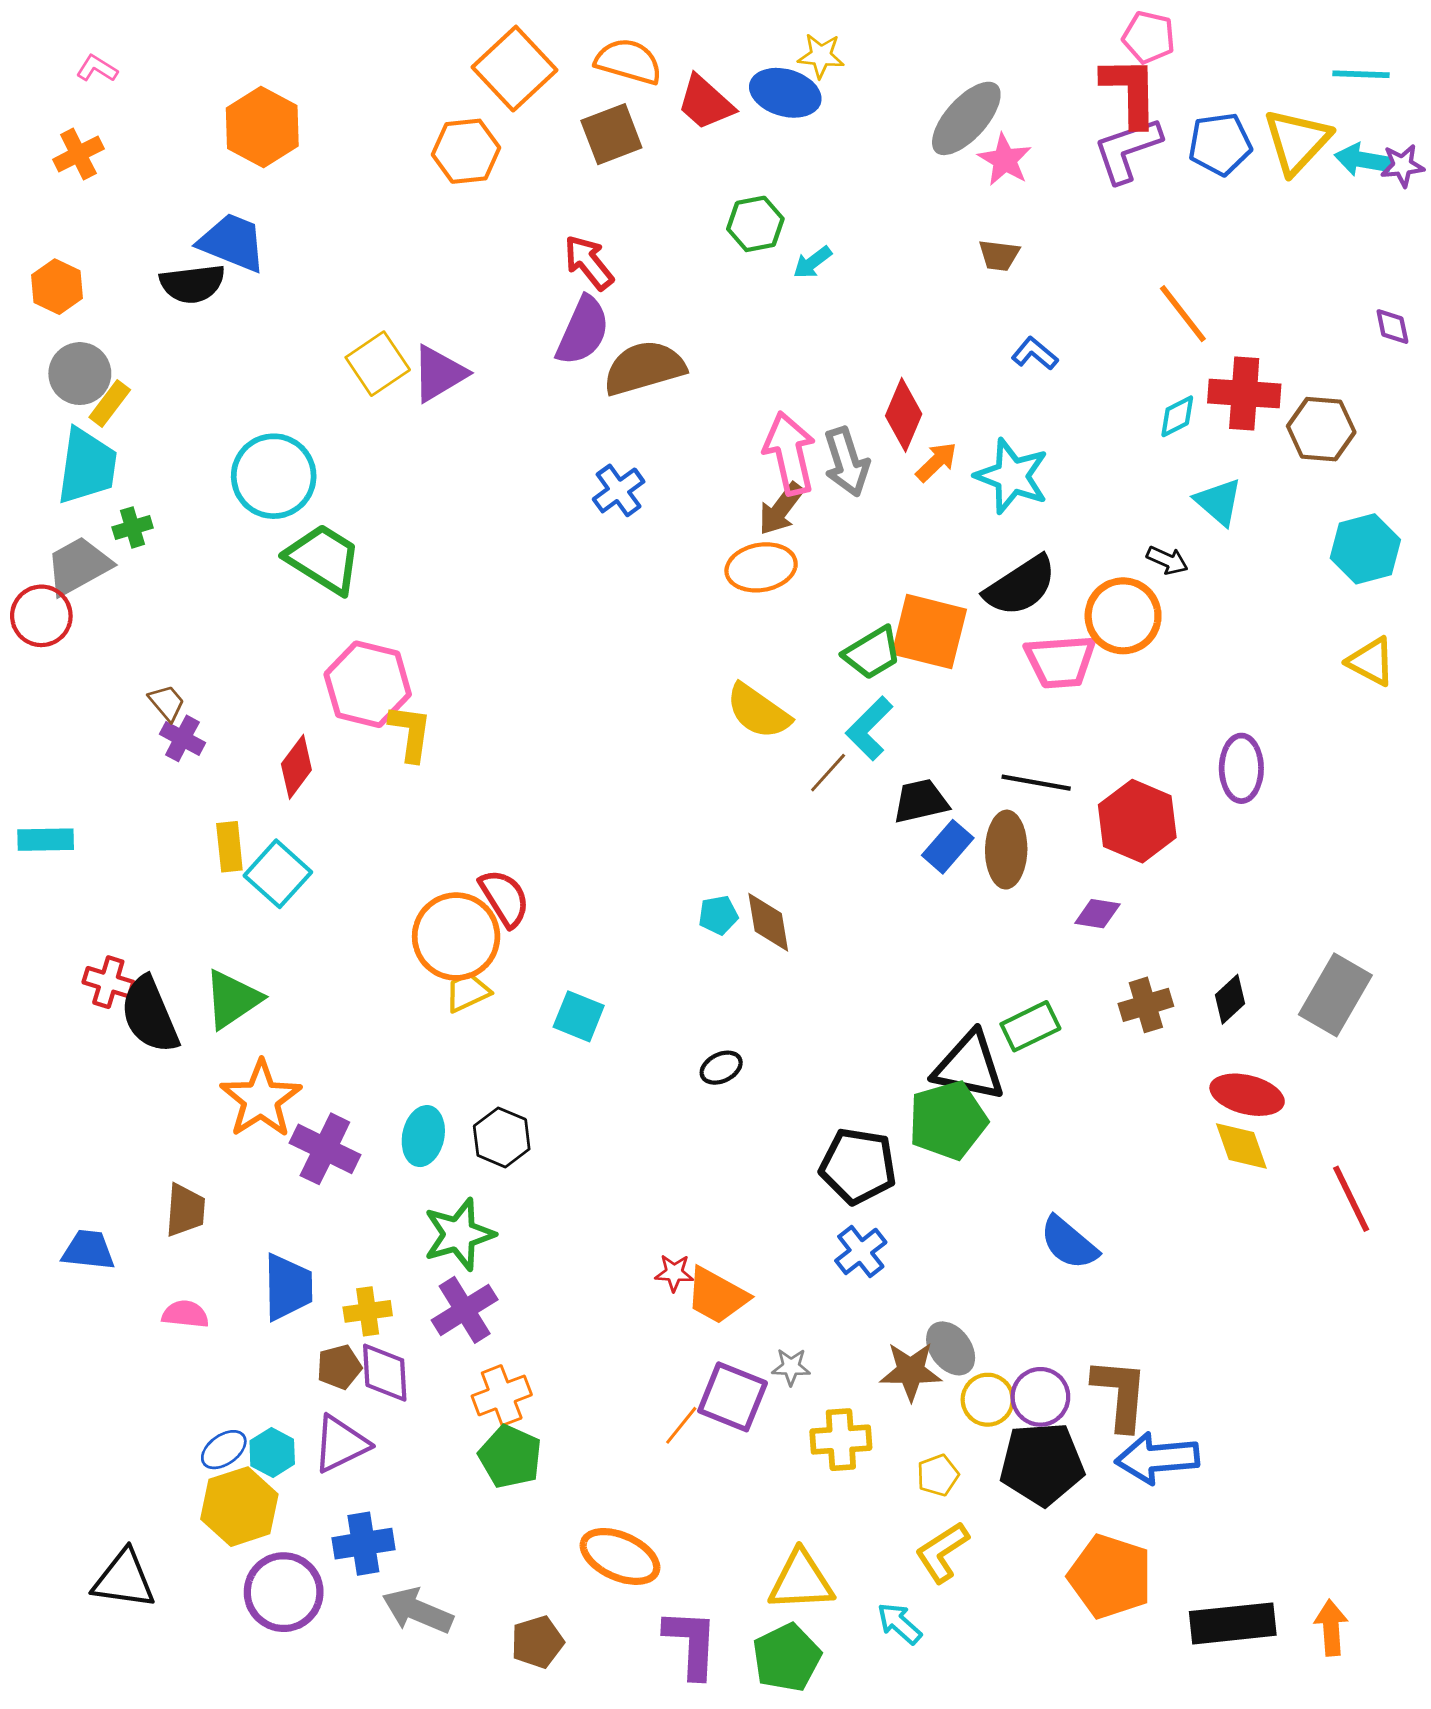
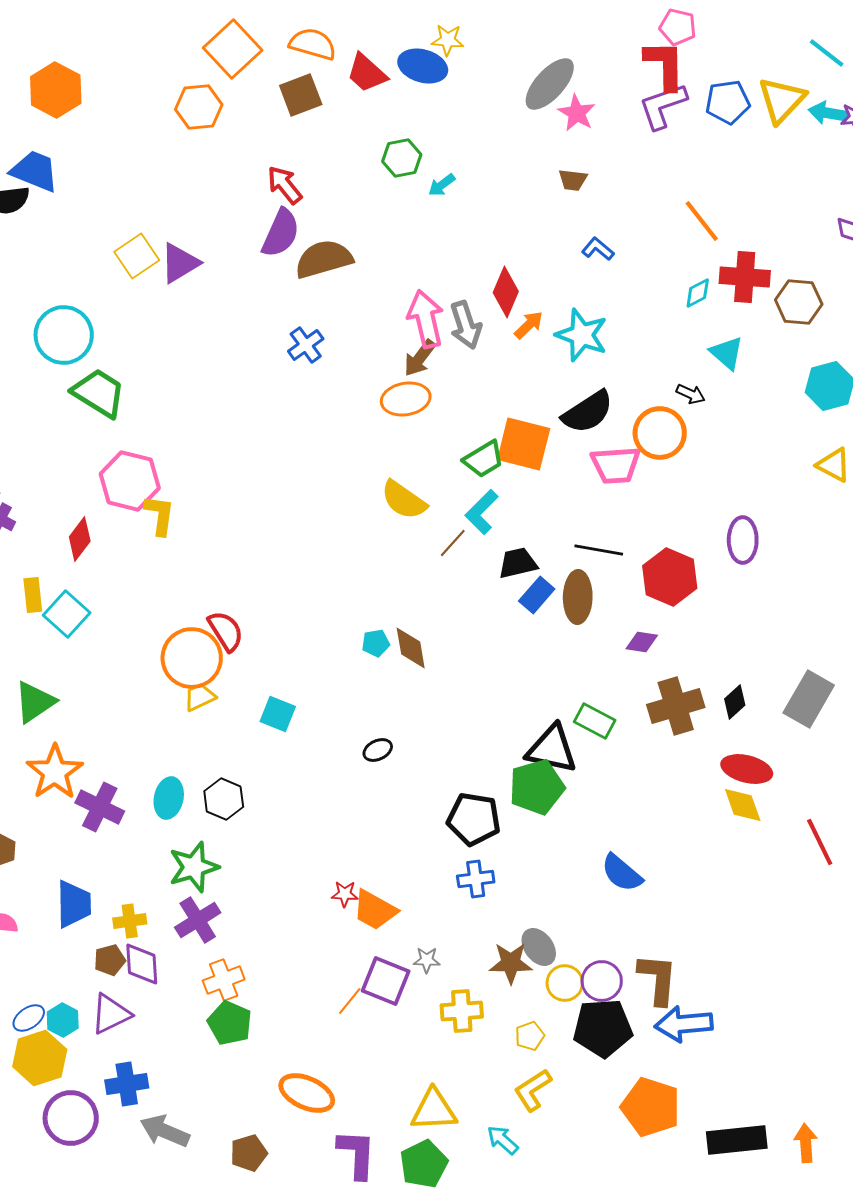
cyan line: (1361, 74) -> (827, 53), turned 36
brown cross: (1146, 1005) -> (676, 706), size x1.5
green rectangle: (1030, 1026) -> (595, 721), turned 54
blue cross: (861, 1251) -> (476, 879), turned 30

